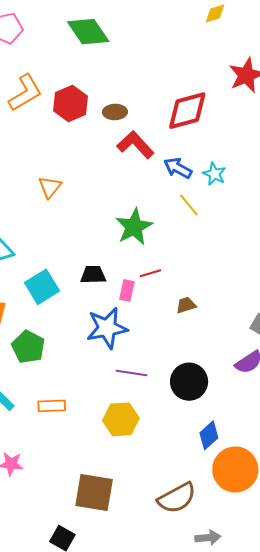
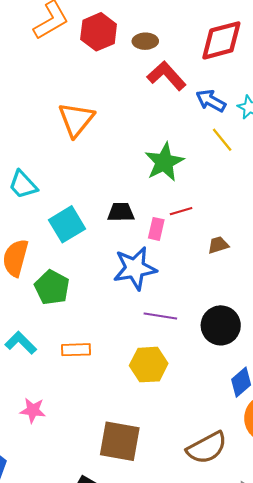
orange triangle: (50, 187) -> (76, 120), size x1.5

